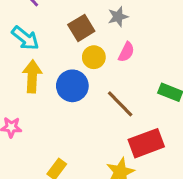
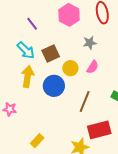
brown square: (81, 28) -> (51, 53), moved
brown line: (120, 104) -> (85, 102), turned 60

